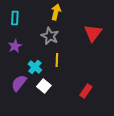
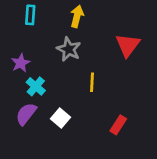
cyan rectangle: (15, 18) -> (30, 15), moved
yellow line: (57, 60) -> (92, 82), moved
cyan cross: (35, 67) -> (36, 86), moved

